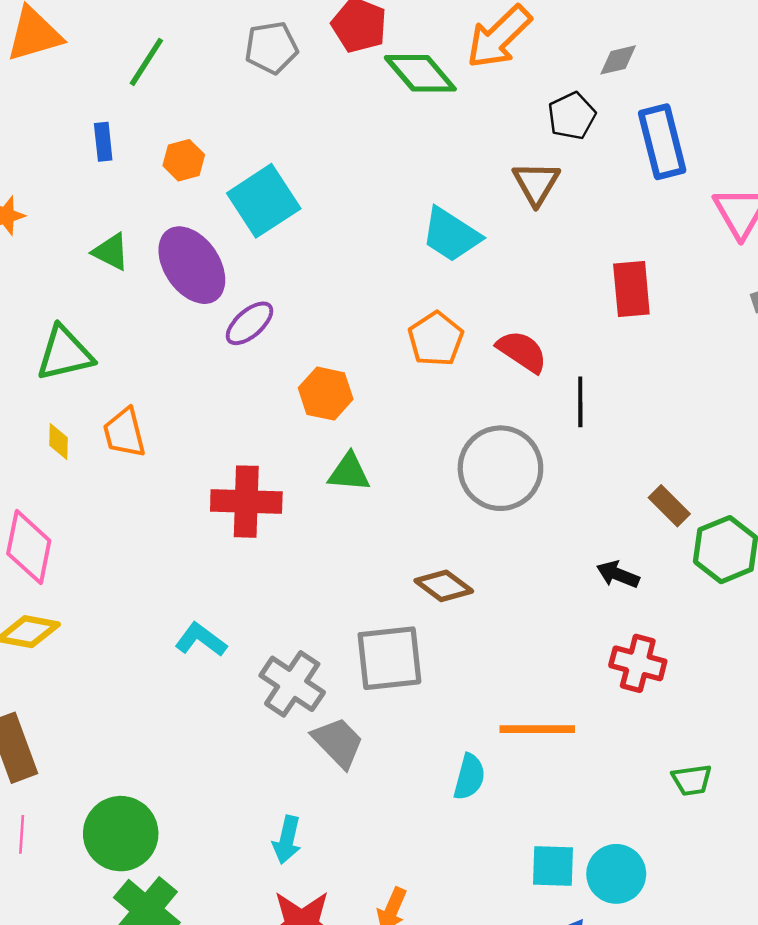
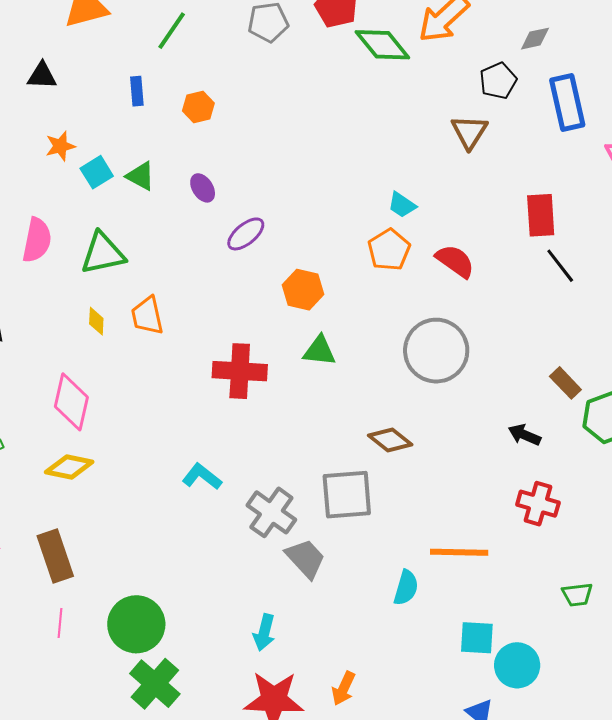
cyan square: (264, 201) -> (97, 172), moved, size x0.6
cyan trapezoid: (451, 235) -> (402, 205), moved, size x0.6
purple ellipse: (192, 265) -> (203, 188), size x0.5
black line: (580, 402) -> (560, 266), moved, turned -39
cyan square: (553, 866) -> (477, 638), moved

